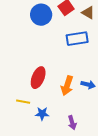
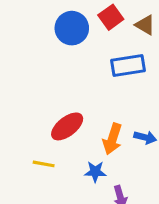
red ellipse: (38, 78) -> (67, 126), turned 30
blue star: (42, 114) -> (95, 172), moved

